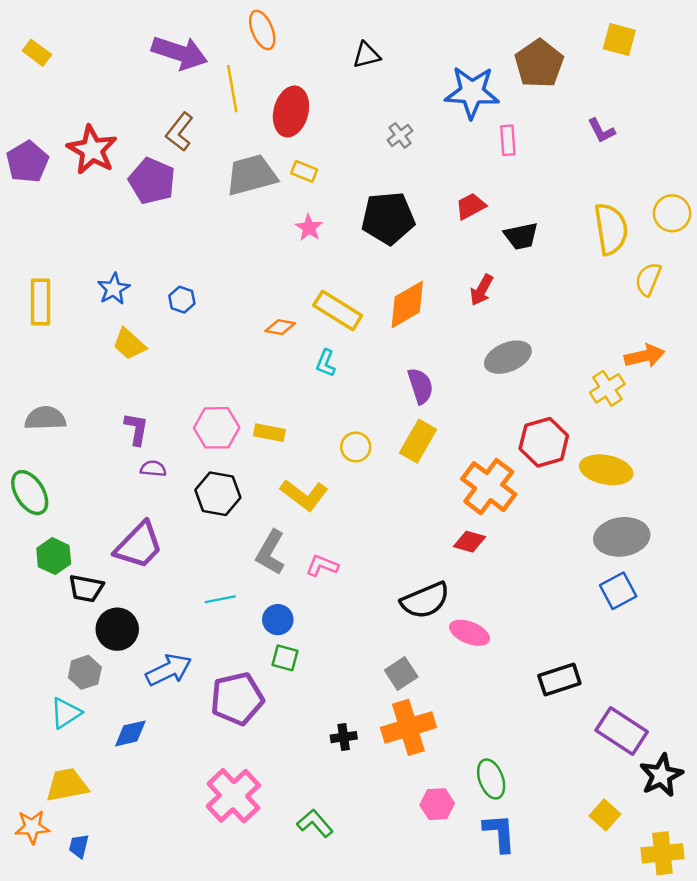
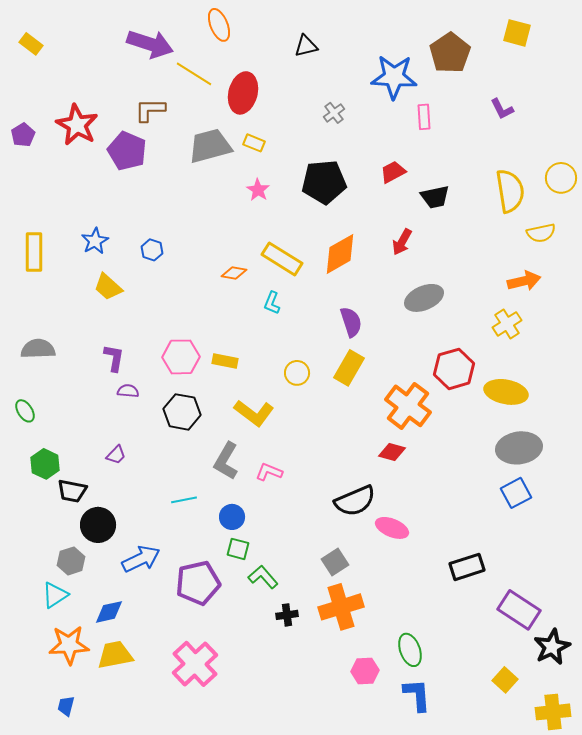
yellow line: (232, 89) -> (194, 74), turned -48
brown L-shape: (180, 132) -> (150, 110), turned 52
purple pentagon: (27, 162) -> (23, 135), size x0.7
yellow semicircle: (648, 279) -> (541, 233), turned -124
orange arrow: (645, 356) -> (524, 281), moved
green ellipse: (30, 493) -> (25, 411), size x0.6
purple trapezoid: (139, 545) -> (116, 455), size x0.5
yellow trapezoid: (67, 785) -> (115, 655), moved
green L-shape: (315, 823) -> (263, 577), moved
orange star: (32, 827) -> (69, 645), moved, size x1.4

